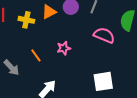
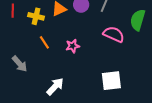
orange line: (36, 55) -> (44, 42), moved

